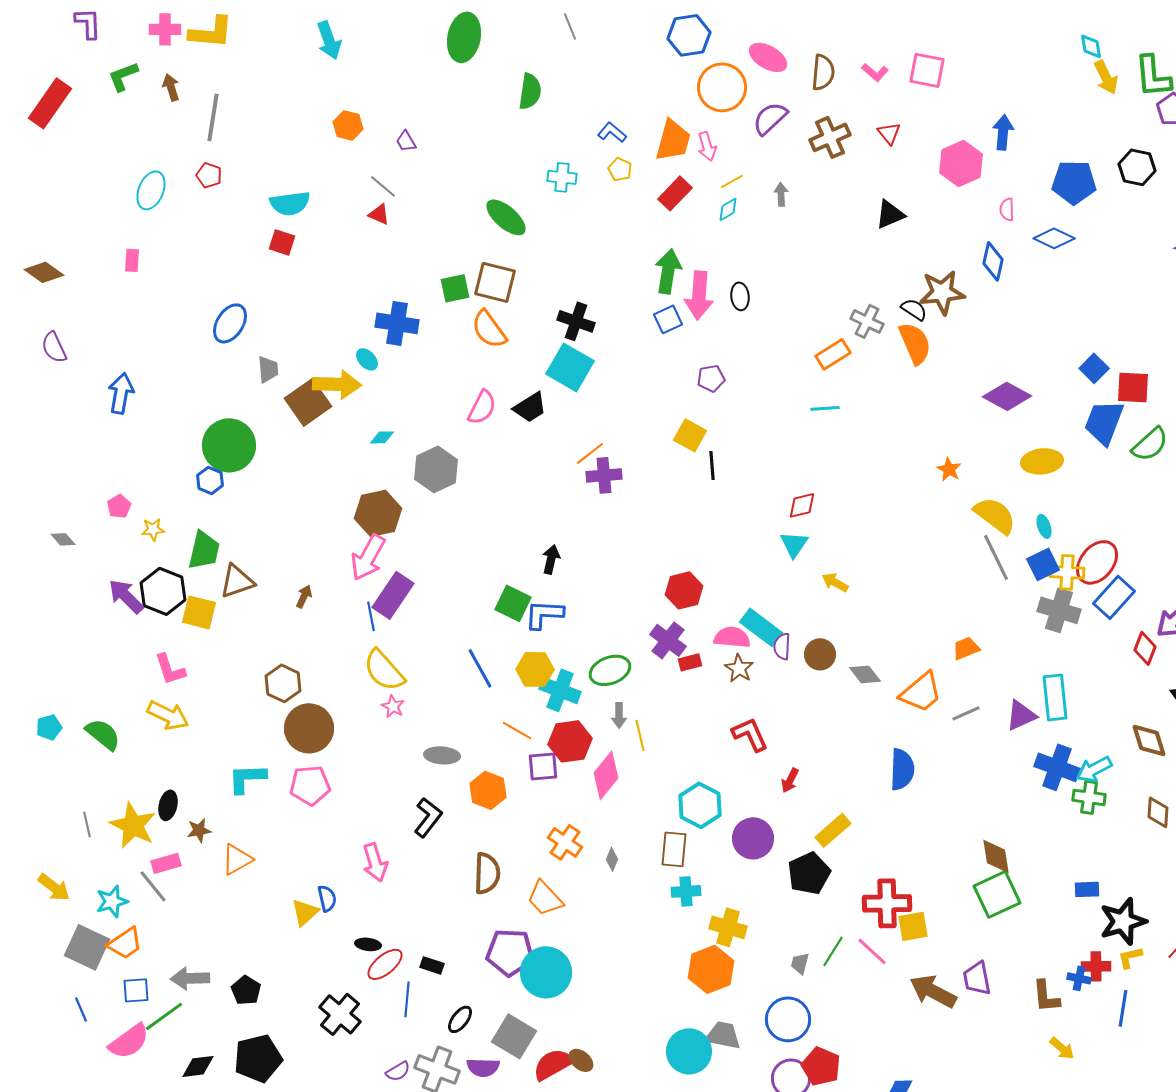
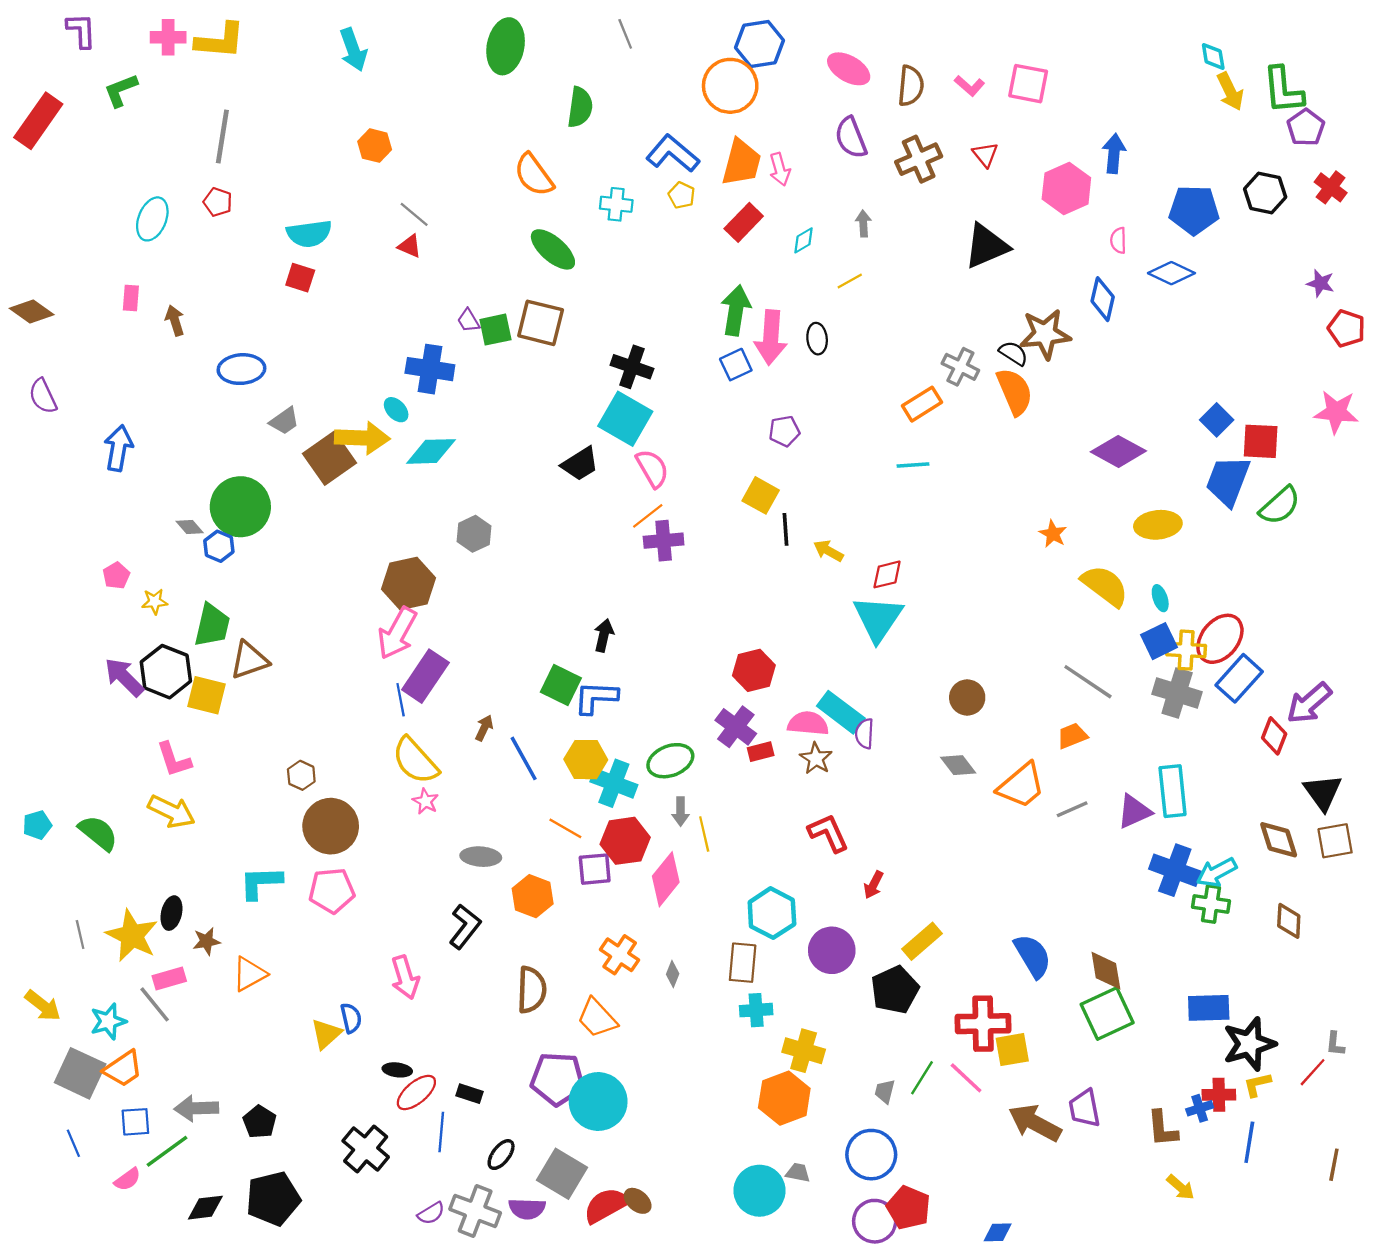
brown arrow: (171, 87) -> (175, 321), moved
orange circle: (722, 87) -> (730, 86), moved
purple semicircle: (770, 118) -> (851, 138), turned -69
blue L-shape: (612, 132) -> (673, 153), size x1.6
purple trapezoid: (406, 141) -> (468, 321), moved
yellow line: (732, 181) -> (850, 281), moved
black triangle: (890, 214) -> (986, 246), size x1.4
blue ellipse: (230, 323) -> (241, 369), turned 54
orange semicircle: (489, 329) -> (534, 175), moved
gray trapezoid: (268, 369) -> (284, 421), turned 60
pink semicircle: (482, 407) -> (652, 468), moved, turned -57
cyan diamond: (382, 437) -> (431, 451), moved, size x1.8
gray hexagon: (436, 469) -> (474, 534), size x0.7
gray diamond: (63, 539) -> (190, 527), moved
cyan triangle: (794, 544) -> (878, 618), size x1.6
gray line: (996, 557) -> (1088, 682), moved, turned -30
yellow arrow: (835, 582) -> (828, 551), moved
brown arrow: (304, 596) -> (484, 728), moved
brown circle: (820, 654) -> (967, 697), moved
brown hexagon: (283, 683) -> (301, 775), size x0.7
blue semicircle: (902, 769) -> (1033, 956), moved, turned -33
blue rectangle: (1087, 889) -> (1209, 1008), size x1.5
blue cross: (1079, 978) -> (1200, 1108), turned -30
gray trapezoid: (723, 1035) -> (798, 1173), size x0.6
pink semicircle: (129, 1041) -> (127, 1179), size x0.6

